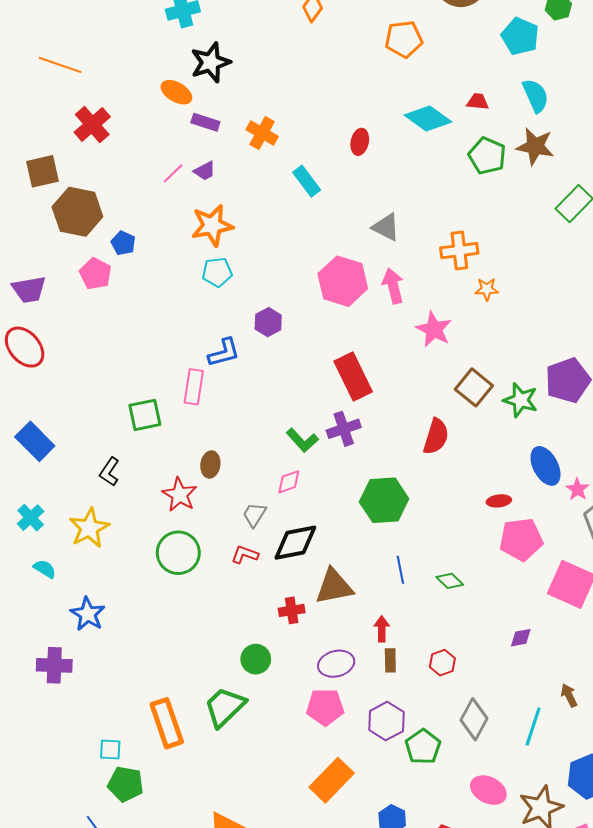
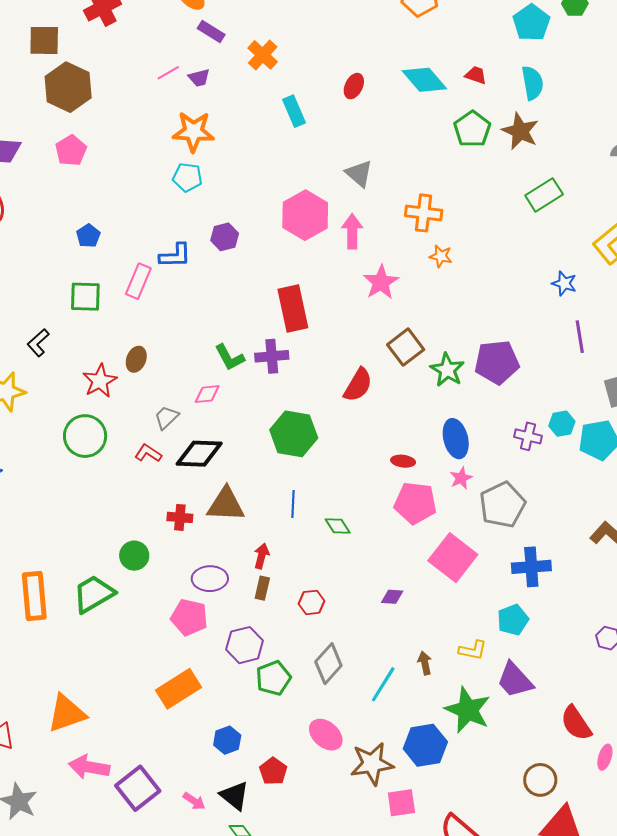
blue pentagon: (123, 243) -> (88, 236), moved
pink star: (577, 489) -> (461, 478), moved

